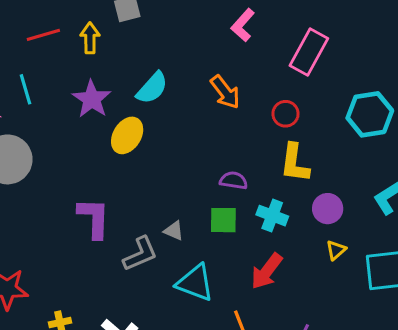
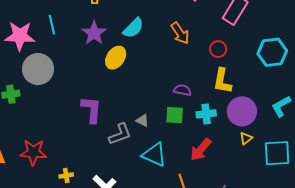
purple circle: (328, 209) -> (242, 111), size x1.5
cyan cross: (272, 216) -> (206, 114), turned -30

